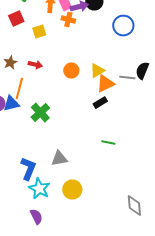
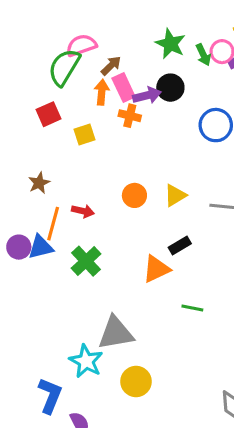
red arrow: (35, 65) -> (83, 211), moved
orange triangle: (105, 84) -> (156, 269), moved
gray triangle: (59, 159) -> (116, 333), size x1.4
blue L-shape: (28, 169) -> (50, 396), moved
cyan star: (39, 189) -> (86, 361), moved

